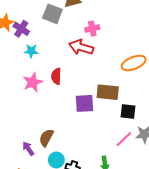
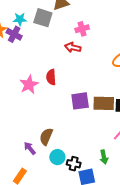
red arrow: (81, 47) -> (73, 47), size x0.7
cyan star: (31, 51) -> (20, 19), moved
brown rectangle: (108, 92) -> (104, 103), moved

